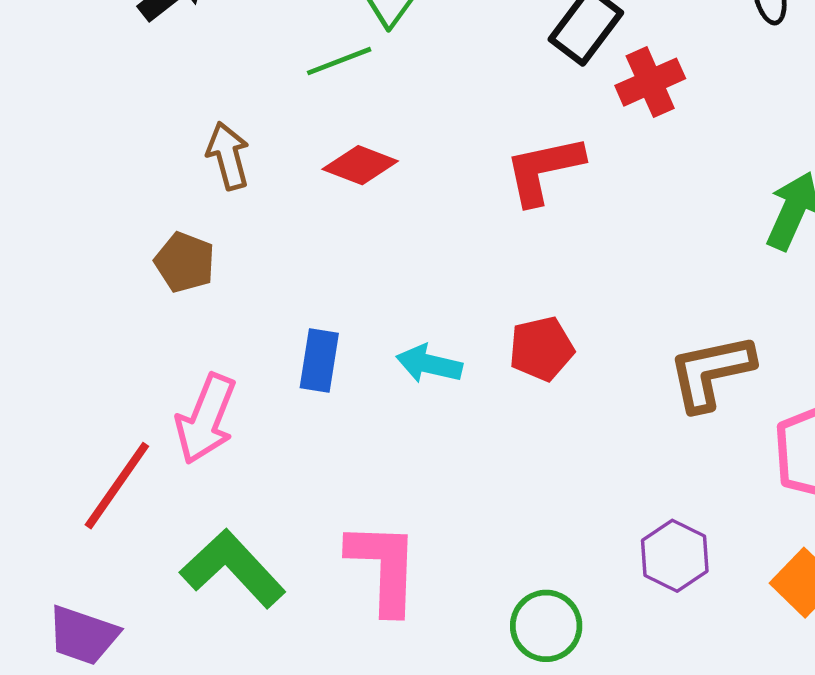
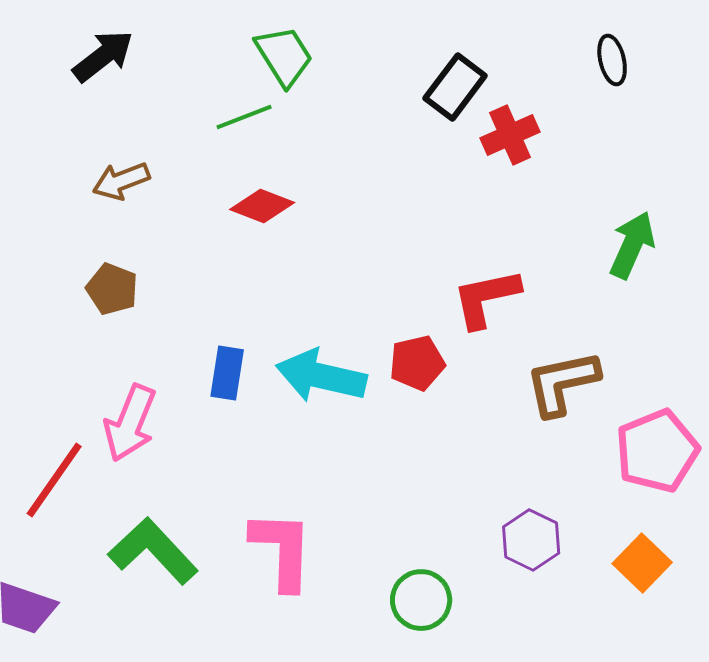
brown arrow: (228, 156) -> (121, 181), moved, turned -96
red L-shape: (544, 170) -> (486, 298), moved
cyan arrow: (429, 364) -> (321, 376), size x1.6

